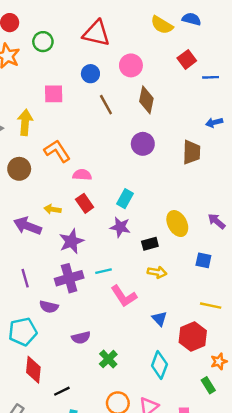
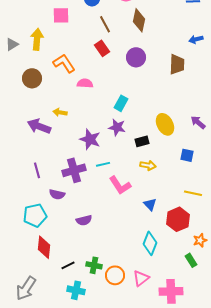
red rectangle: (85, 203) -> (102, 48), moved
purple star: (71, 241) -> (90, 139), moved, turned -30
green cross: (108, 359) -> (94, 265), moved, turned -35

